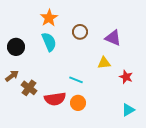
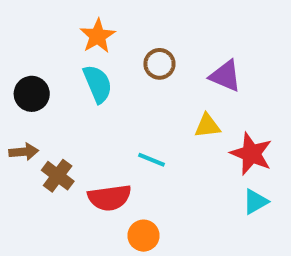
brown arrow: (12, 76) -> (24, 152), turned 32
red star: (126, 77) -> (251, 154), size x1.5
orange circle: (78, 103) -> (144, 236), moved
cyan triangle: (128, 110) -> (255, 202), moved

